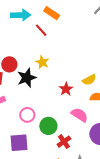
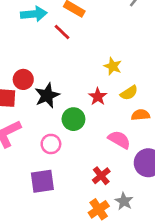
yellow star: (42, 62) -> (113, 66), moved
red star: (66, 89) -> (98, 97), moved
green circle: (48, 126) -> (73, 119), moved

